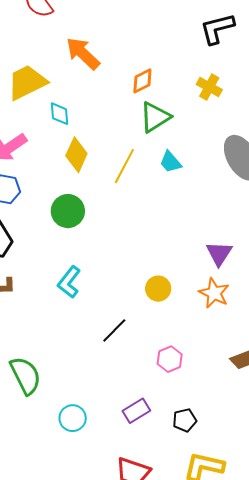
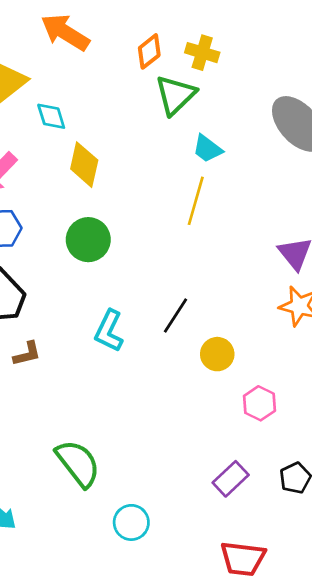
yellow cross: (209, 87) -> (202, 53), moved
yellow line: (124, 166) -> (196, 201), moved
yellow circle: (158, 289) -> (217, 354), moved
black line: (114, 330) -> (176, 315), moved
cyan circle: (73, 418) -> (131, 522), moved

